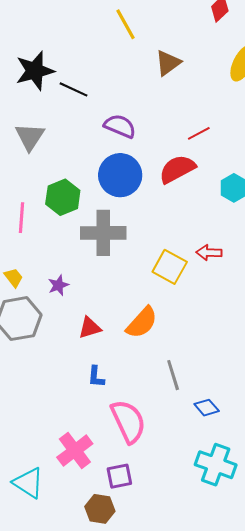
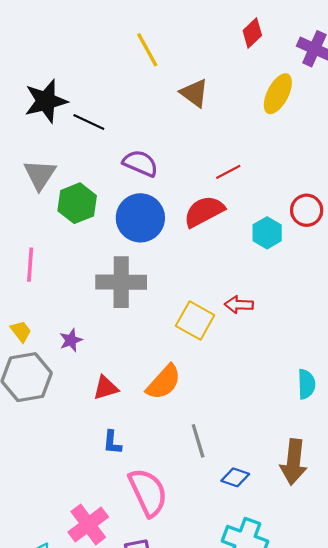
brown triangle: (168, 63) -> (194, 93), turned -48
green hexagon: (63, 197) -> (77, 203), moved
blue diamond: (207, 408) -> (235, 477), turned -30

